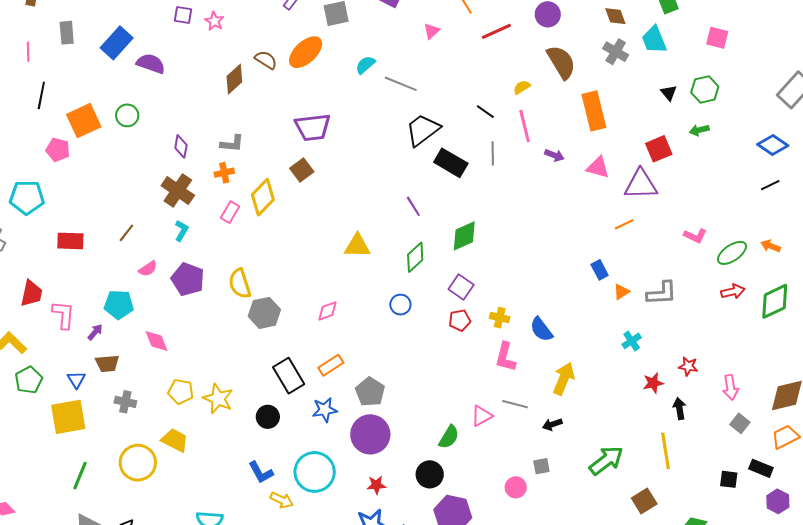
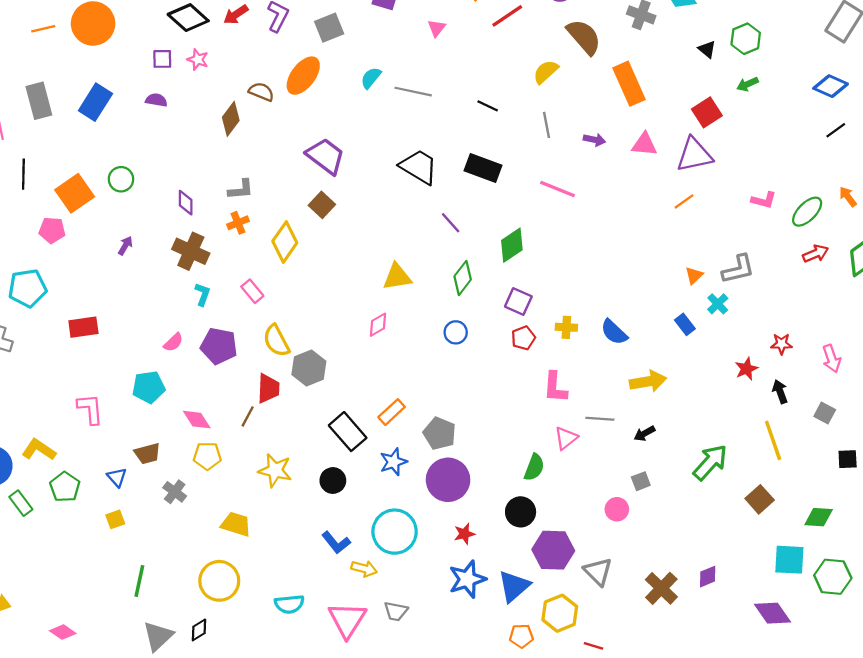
gray rectangle: (67, 33) -> (39, 101), size x1.4
purple semicircle: (151, 64) -> (156, 100), moved, size x0.7
yellow semicircle: (522, 87) -> (546, 72), size x1.4
black line: (485, 112) -> (488, 106), moved
pink line: (525, 126) -> (558, 189), moved, turned -44
purple trapezoid: (313, 127) -> (326, 156), turned -126
black trapezoid: (423, 130) -> (419, 167), moved, turned 78
gray line: (493, 153) -> (547, 125), moved
pink rectangle: (230, 212) -> (252, 291), moved, turned -60
brown line: (126, 233) -> (248, 416), moved
orange arrow: (771, 246) -> (848, 197), turned 42
blue rectangle: (600, 270) -> (685, 324), moved
red trapezoid: (31, 293) -> (268, 388), moved
pink diamond: (327, 311) -> (378, 325), moved
purple arrow: (95, 332) -> (125, 246), moved
cyan cross: (632, 341) -> (718, 304), moved
pink L-shape: (505, 357) -> (555, 387), moved
yellow arrow: (564, 379) -> (648, 381), turned 68
yellow pentagon: (181, 392) -> (207, 456), moved
gray cross: (125, 402) -> (175, 492), turned 35
yellow square: (68, 417) -> (115, 519), size x0.5
gray square: (740, 423) -> (825, 413), moved
yellow circle: (138, 463) -> (219, 581), moved

